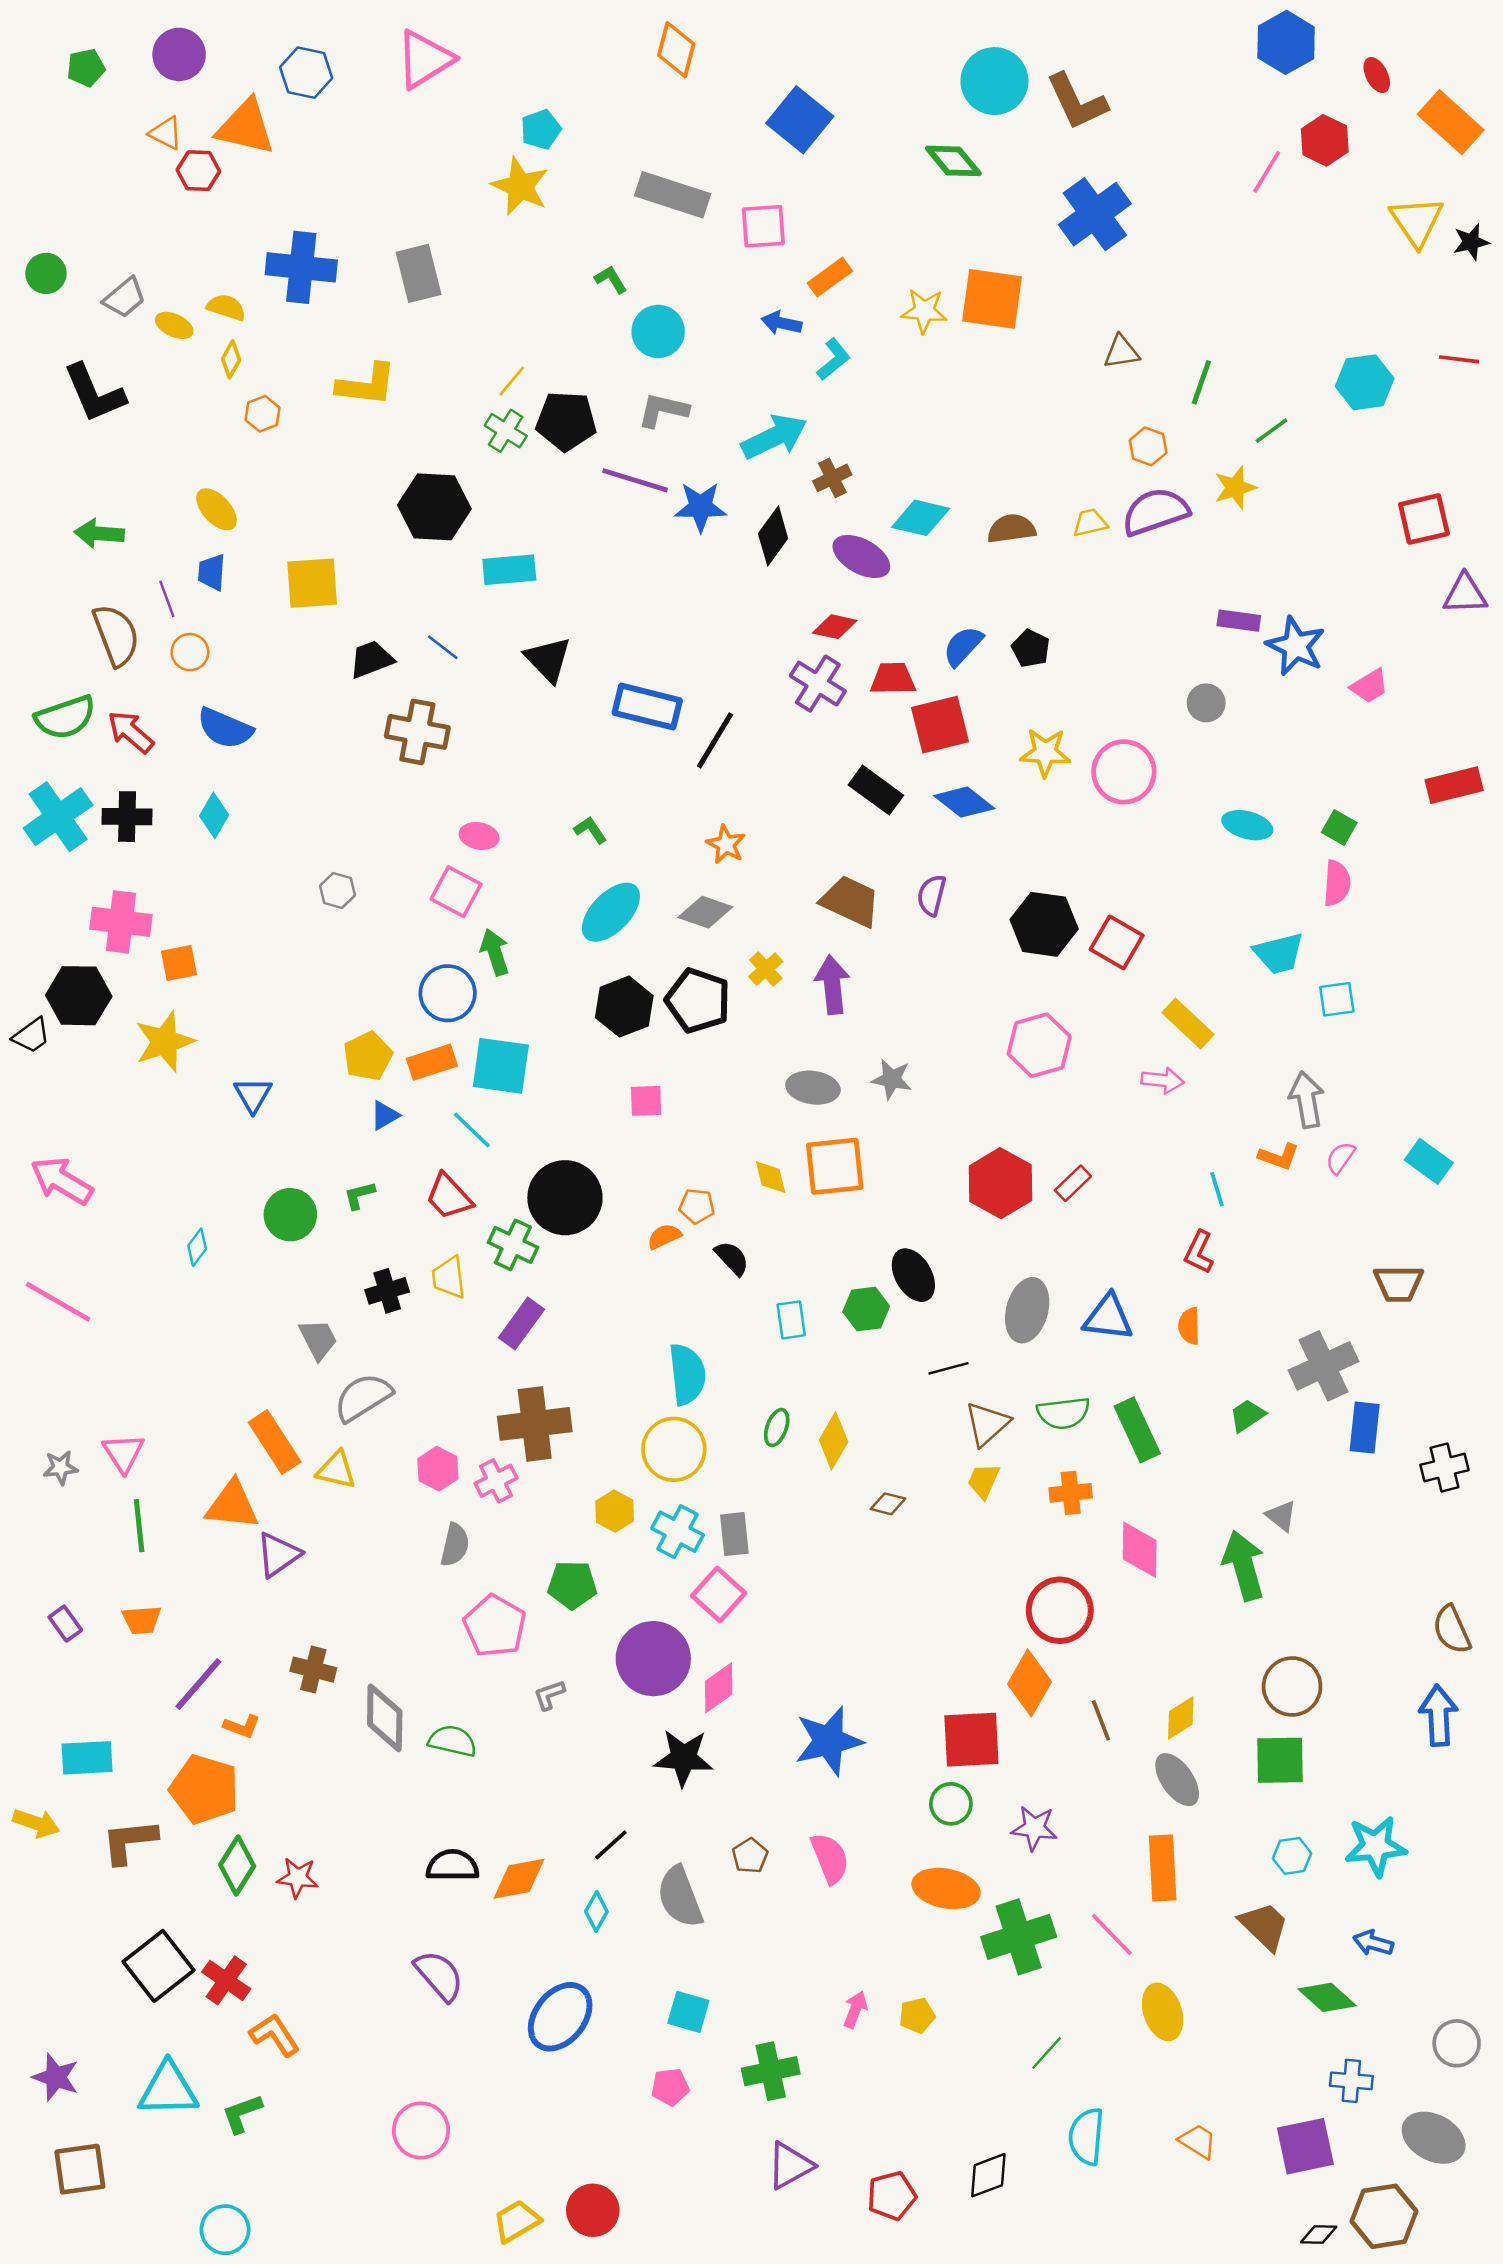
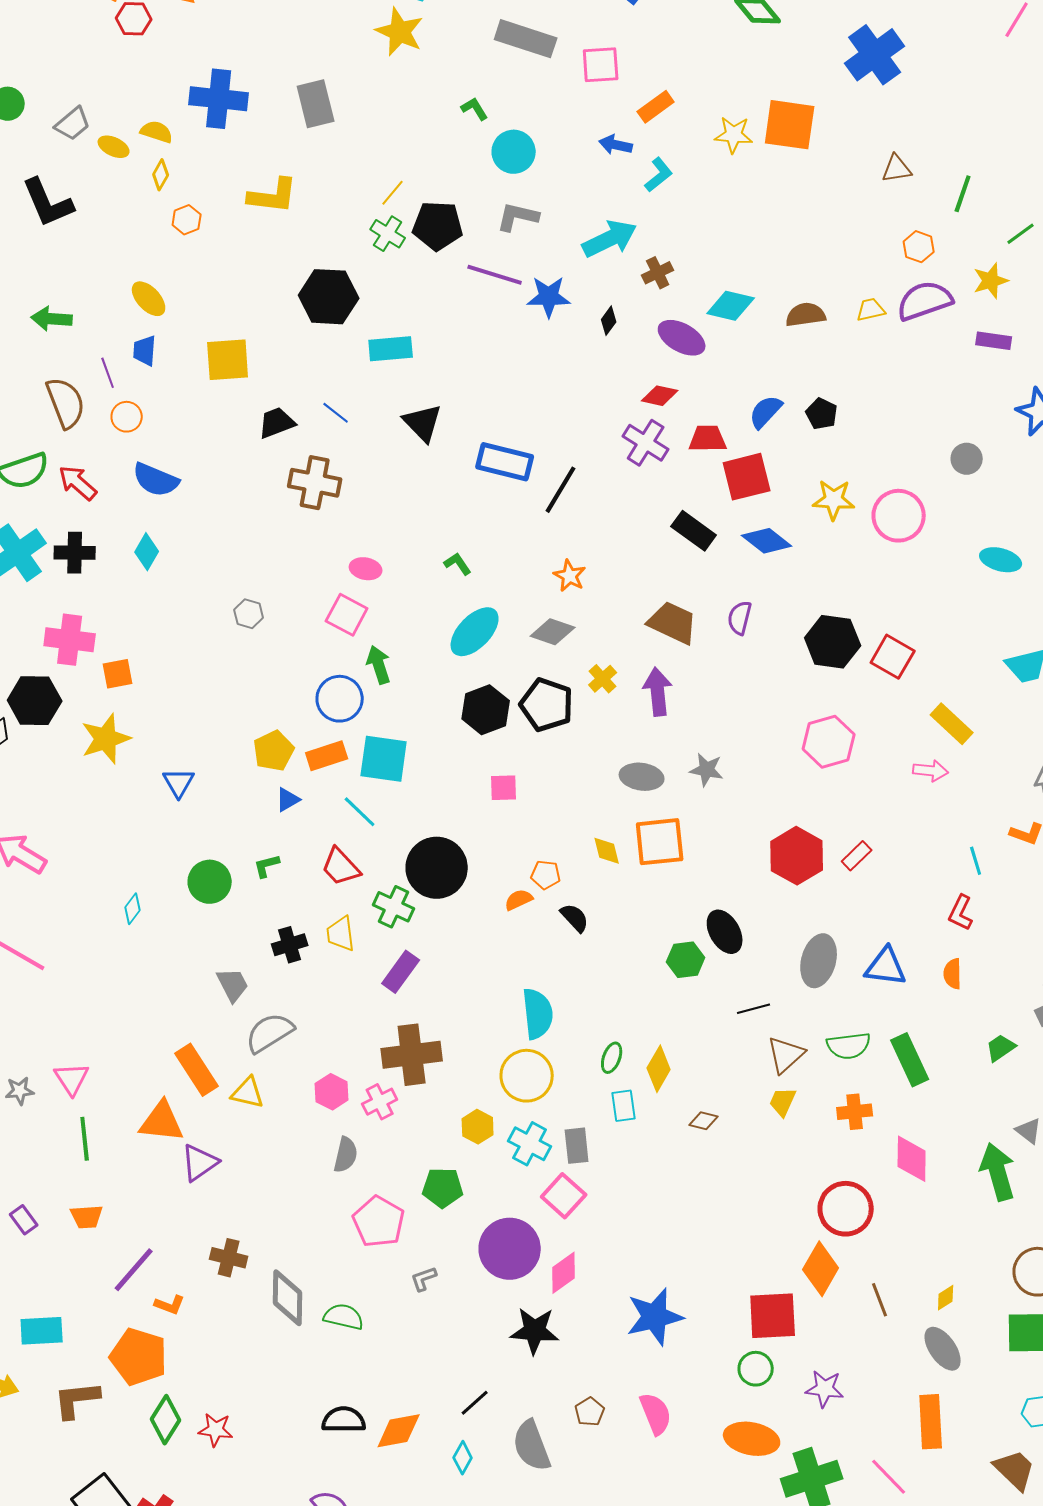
black diamond: (773, 536) -> (609, 321), size x0.6
purple rectangle: (1239, 621) -> (994, 341), moved
cyan rectangle: (791, 1320) -> (624, 1106), moved
yellow diamond: (1181, 1718) -> (946, 1298), size x0.7

